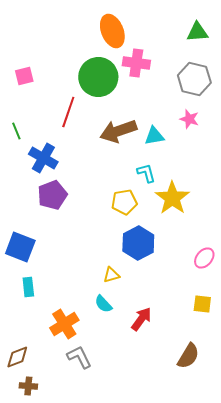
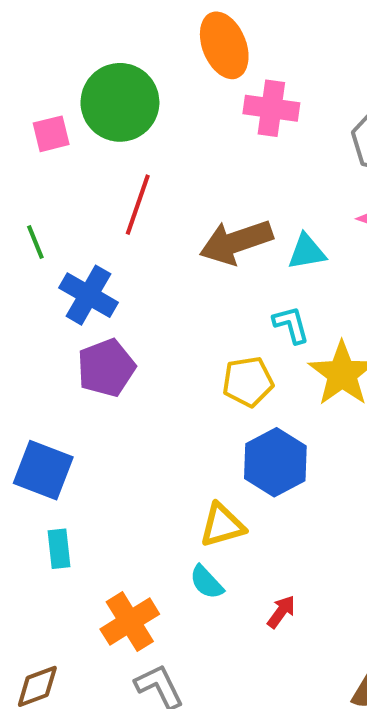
green circle: (98, 77) -> (120, 102), moved
yellow triangle: (111, 275) -> (222, 525), size x1.4
red arrow: (141, 319) -> (281, 612), size x0.7

